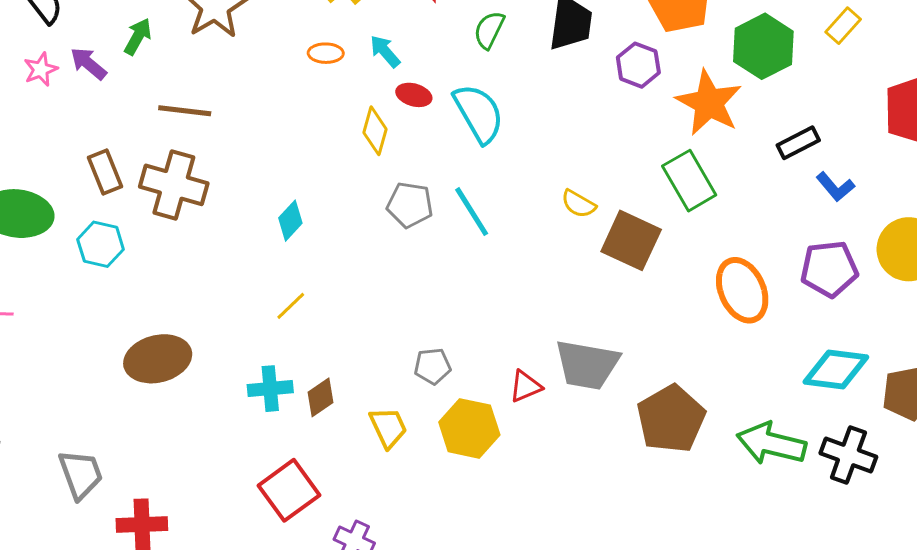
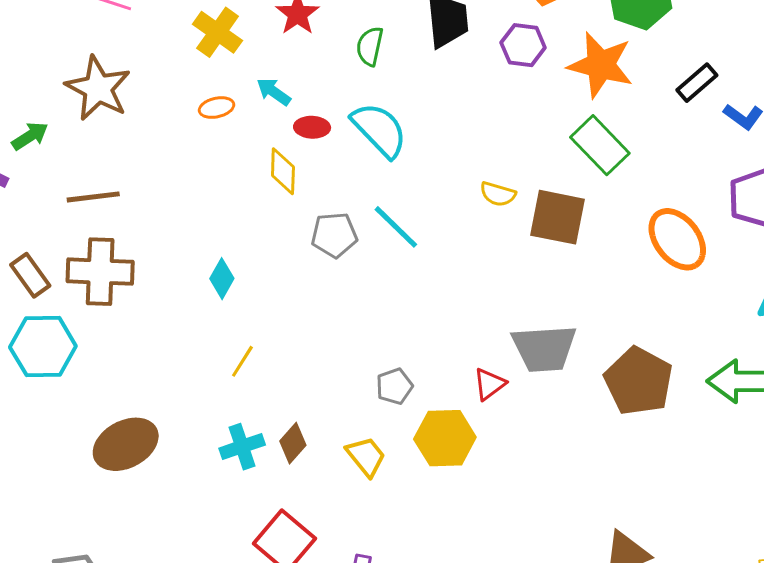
green arrow: (138, 37) -> (30, 136), turned 42
cyan hexagon: (101, 244) -> (43, 347), size x1.4

